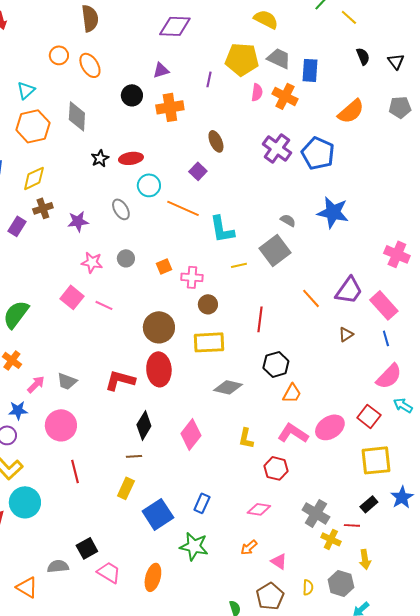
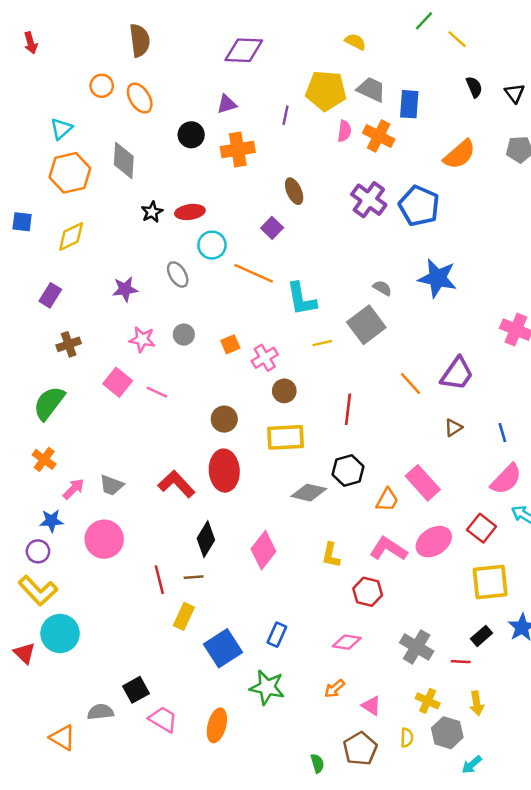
yellow semicircle: (266, 19) -> (355, 42), size x0.7
brown cross: (43, 208) -> (69, 344), moved
pink cross: (192, 277) -> (265, 358), turned -35
pink rectangle: (384, 305) -> (423, 483), moved
brown circle: (159, 327) -> (224, 419), size x0.7
black hexagon: (276, 364) -> (348, 471), moved
red L-shape: (120, 380) -> (176, 484), turned 32
red line: (75, 471) -> (159, 580), moved
yellow cross: (331, 539) -> (428, 701), moved

